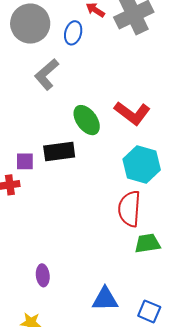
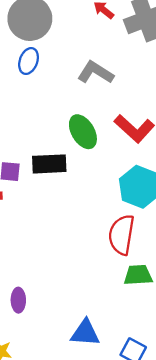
blue ellipse: (73, 33) -> (29, 61), moved
gray L-shape: (47, 74) -> (96, 73), moved, turned 68

